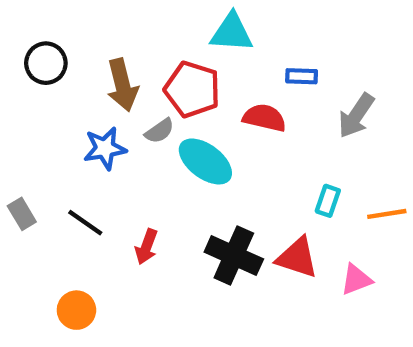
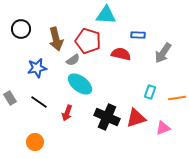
blue star: (105, 148) -> (37, 68), moved
cyan ellipse: (205, 161) -> (80, 84), moved
red triangle: (297, 258) -> (136, 118), turned -35

